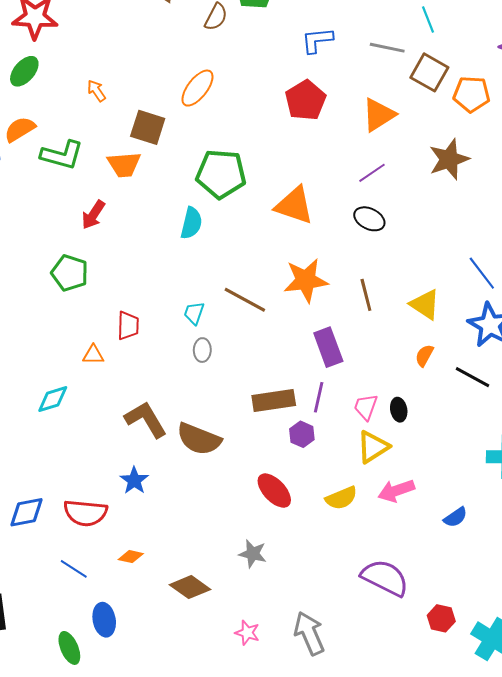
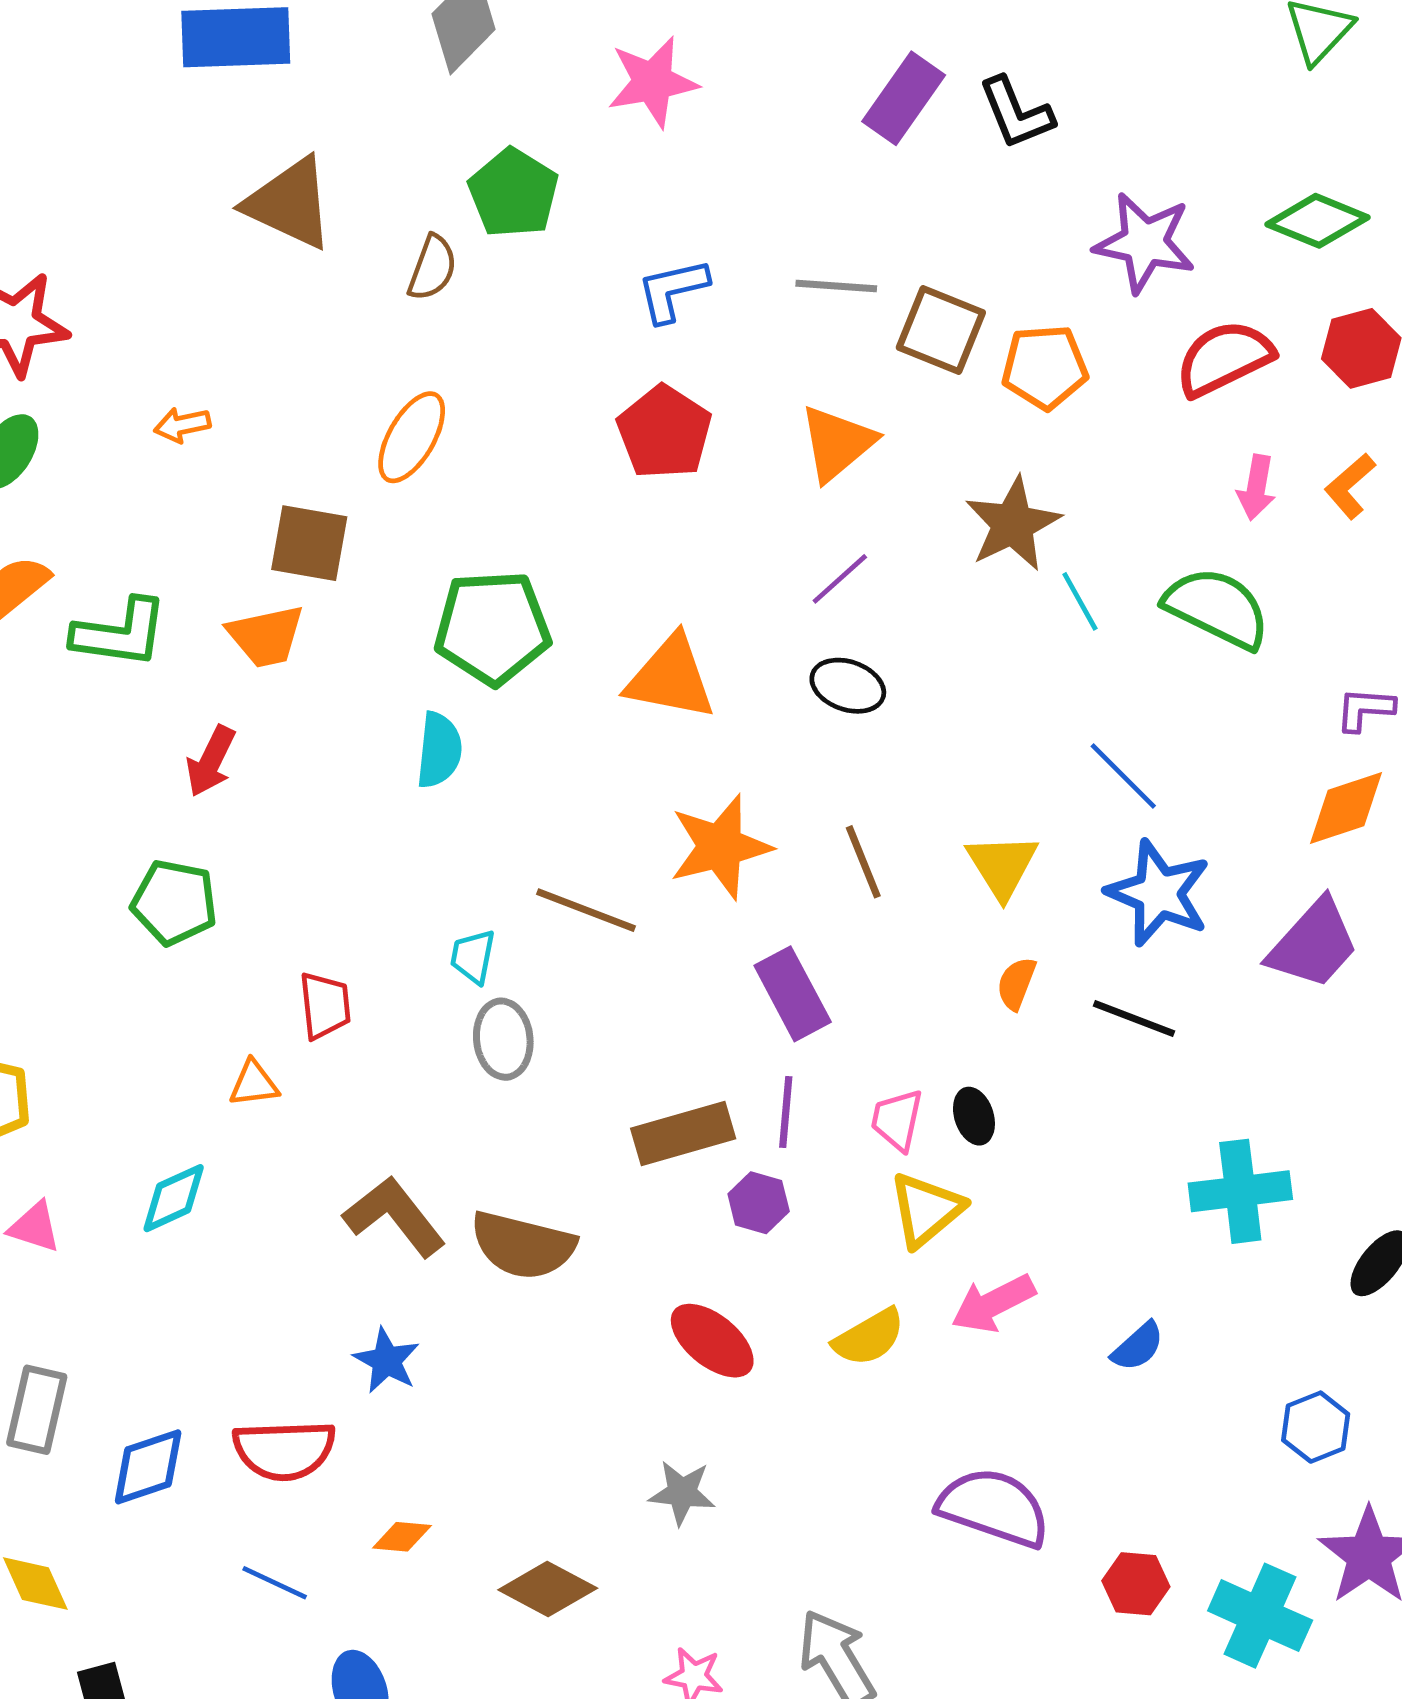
cyan line: (428, 19) -> (1080, 601), moved
orange arrow: (96, 91) -> (182, 425), moved, turned -60
yellow triangle: (425, 304) -> (1002, 866), turned 32
gray ellipse: (202, 350) -> (503, 1039), size x1.4

